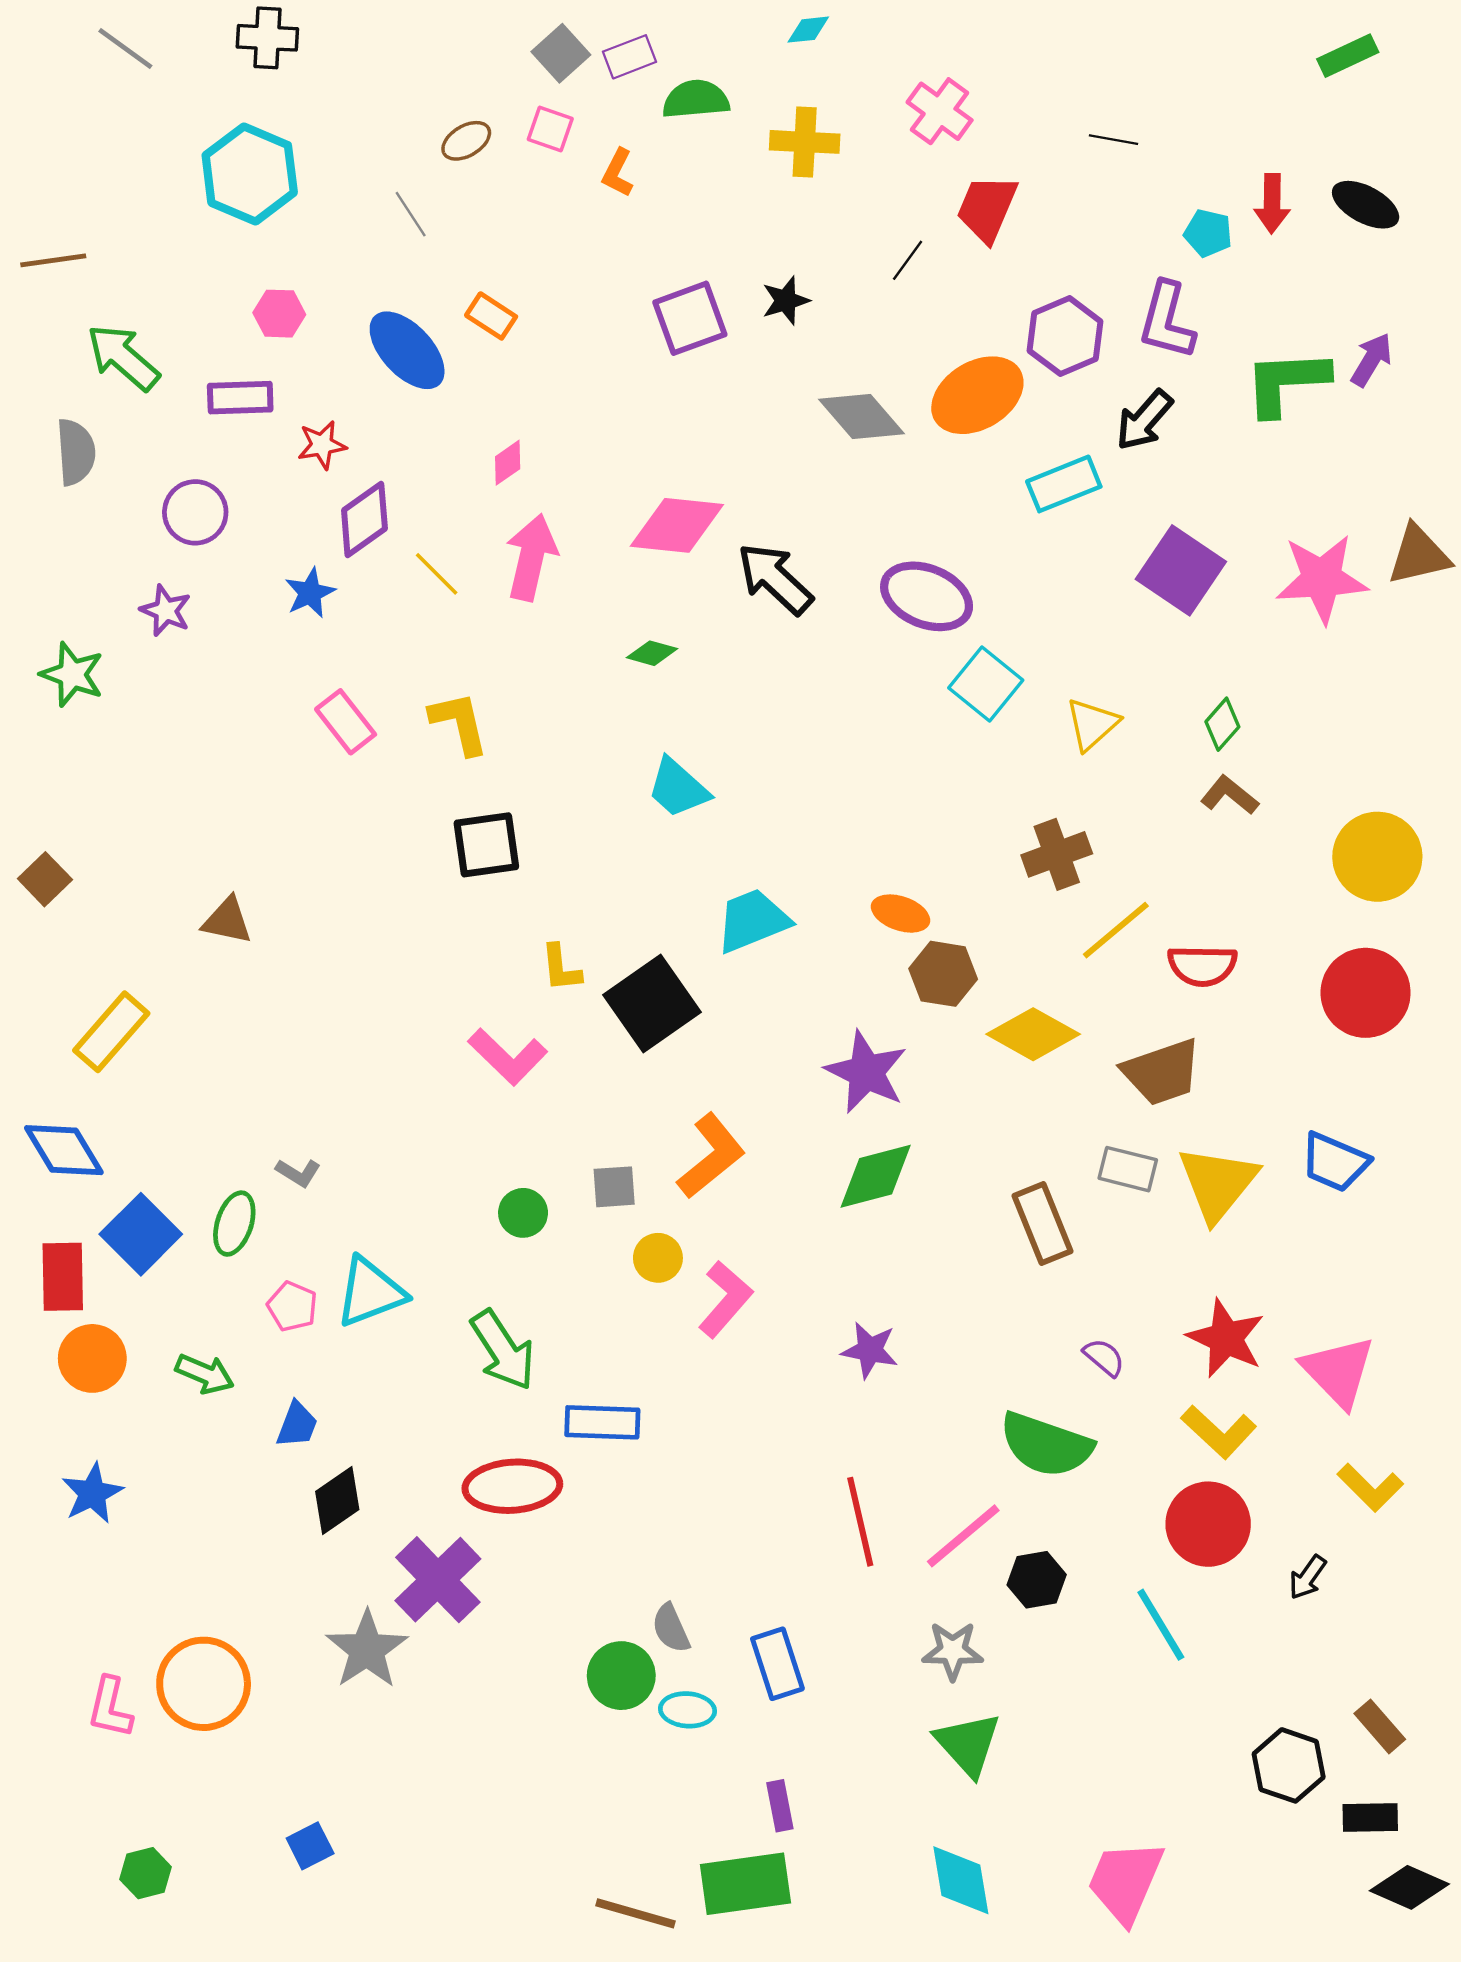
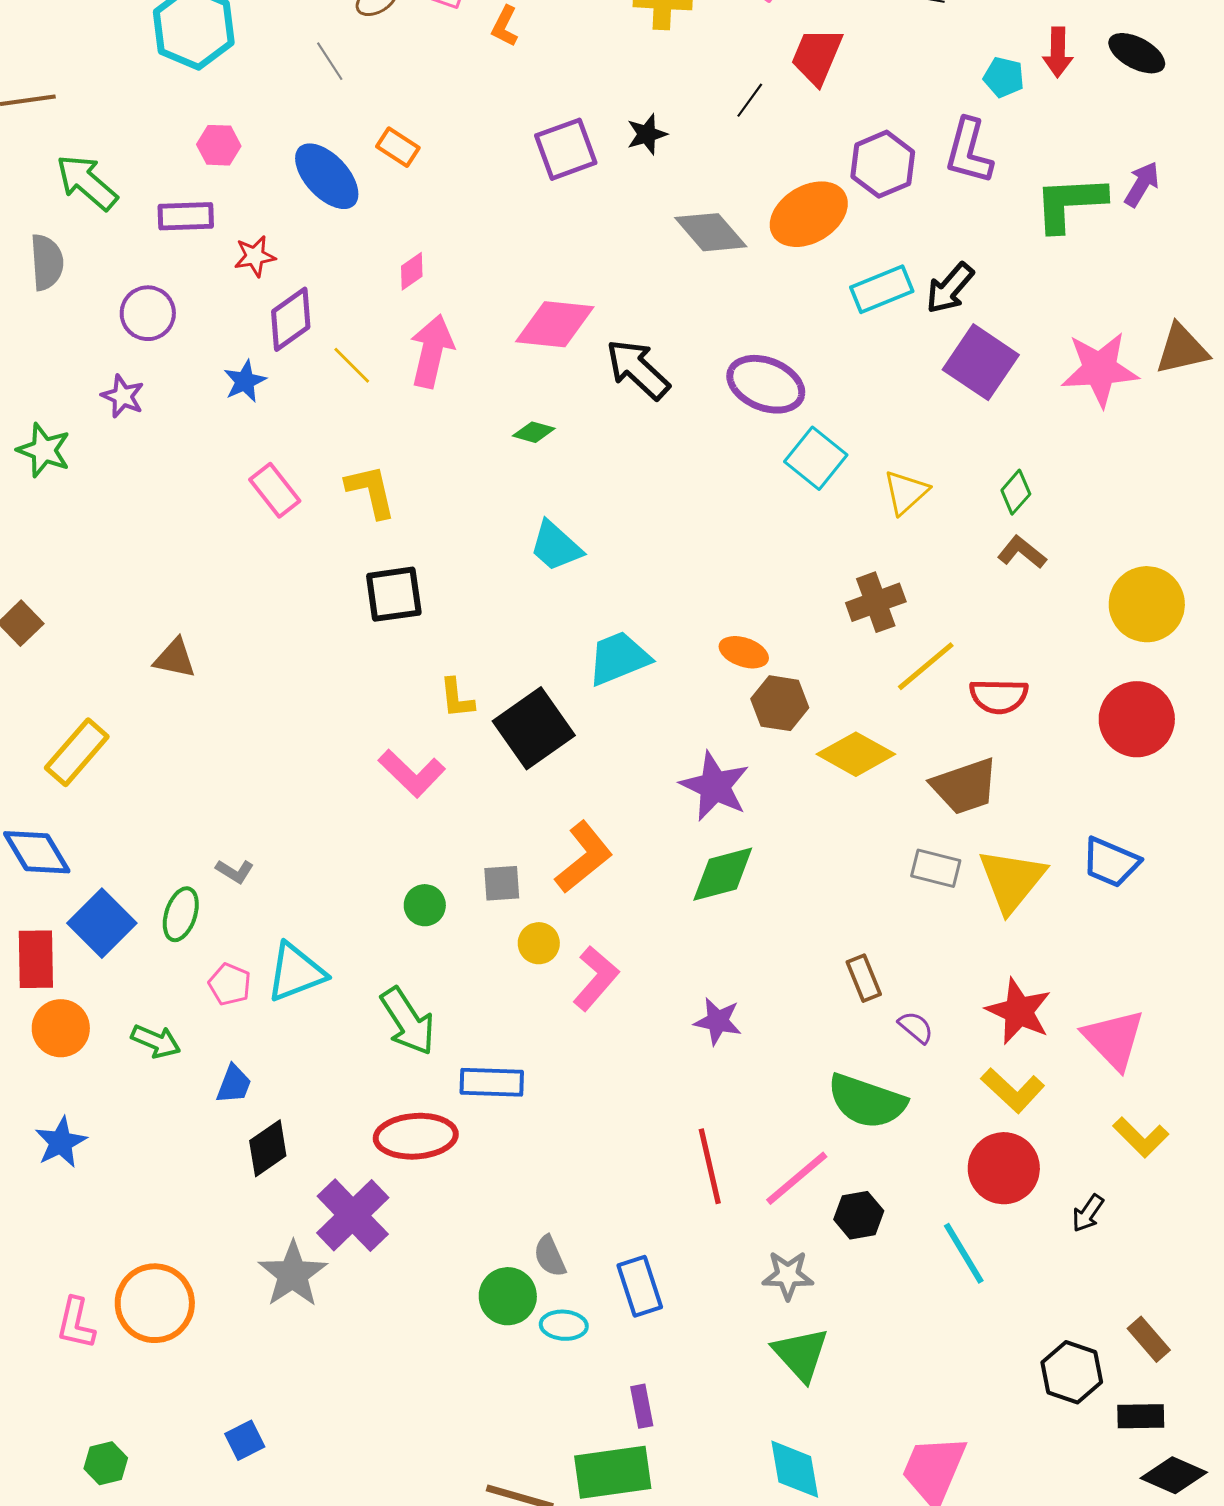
black arrow: (1144, 420) -> (950, 288), moved
brown rectangle: (1042, 1224) -> (864, 978), moved, size x0.7

